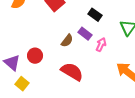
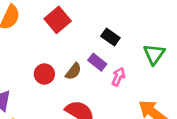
red circle: (35, 56) -> (44, 74), moved

